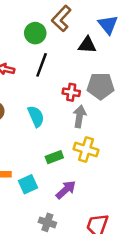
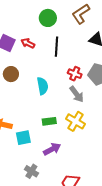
green circle: (35, 33) -> (48, 18), moved
black line: (42, 65) -> (57, 47), turned -30
gray arrow: (80, 116) -> (77, 94), turned 120

